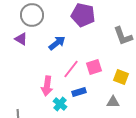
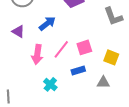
purple triangle: (21, 39) -> (18, 31), moved
pink arrow: (47, 86) -> (37, 54), moved
blue rectangle: (79, 92) -> (78, 70), moved

